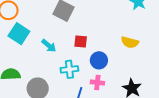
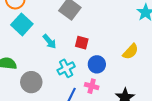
yellow semicircle: (130, 42) -> (131, 52), turned -72
cyan cross: (69, 69) -> (66, 68), turned -30

